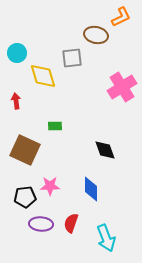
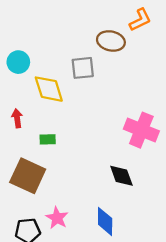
pink cross: (122, 87) -> (141, 130), moved, turned -36
green rectangle: (55, 126) -> (48, 139), moved
pink star: (50, 186) -> (57, 218), turned 30

